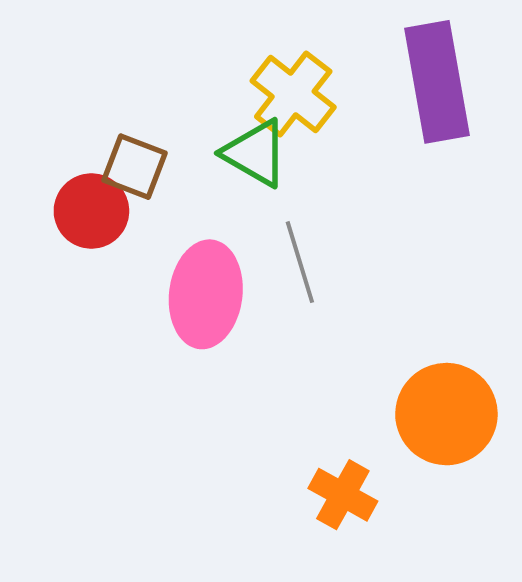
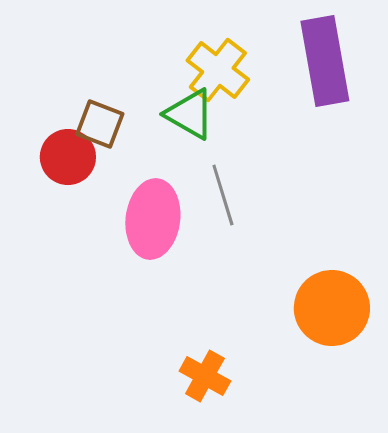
orange cross: (343, 495) -> (205, 376), moved

